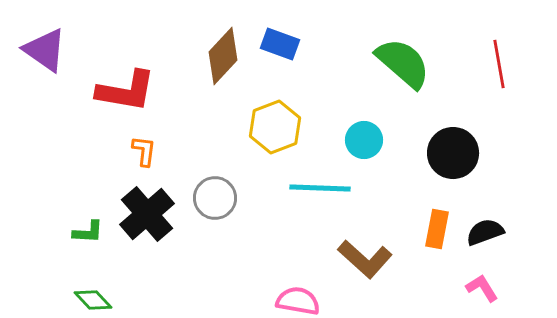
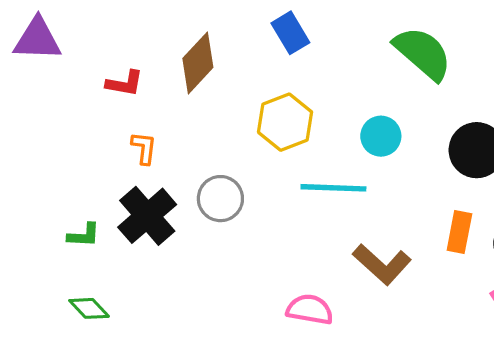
blue rectangle: (280, 44) -> (290, 33), turned 39
purple triangle: (45, 50) -> (37, 39), turned -33
brown diamond: (223, 56) -> (198, 63), moved
red L-shape: (126, 91) -> (125, 83), size x0.6

